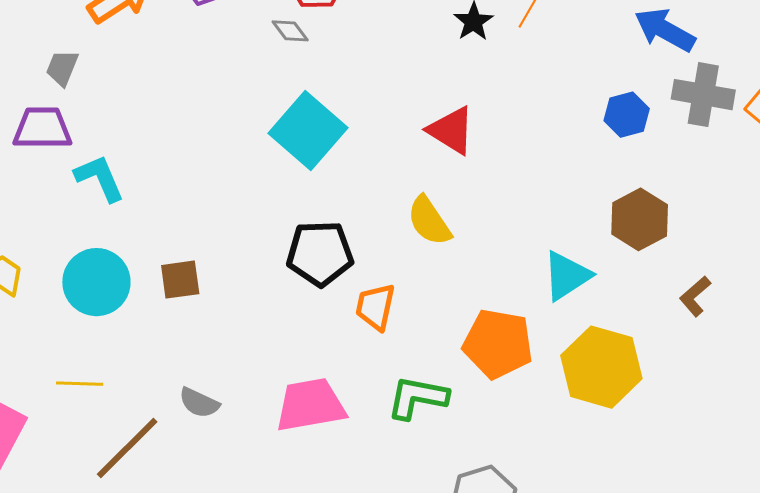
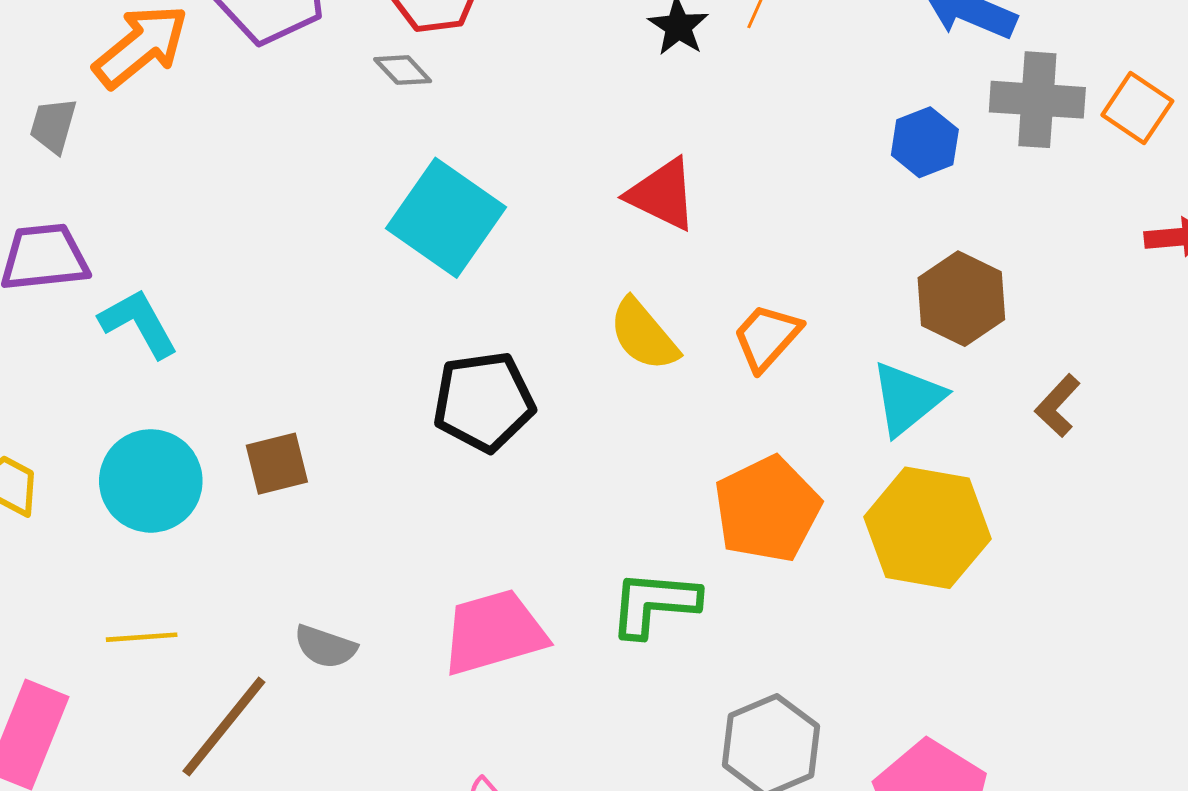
gray trapezoid: (62, 68) -> (53, 125), moved
cyan triangle: (567, 276) -> (907, 398), moved
orange trapezoid: (375, 307) -> (767, 337), moved, turned 36
orange pentagon: (498, 344) -> (767, 509), turned -30

